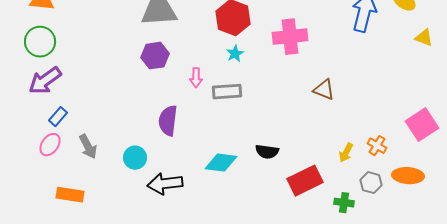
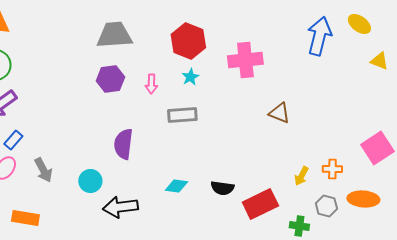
pink arrow: (196, 78) -> (151, 84), moved
orange cross: (377, 146) -> (332, 169), turned -30
black semicircle: (267, 152) -> (222, 188), moved
cyan diamond: (221, 163) -> (176, 186), size x0.7

